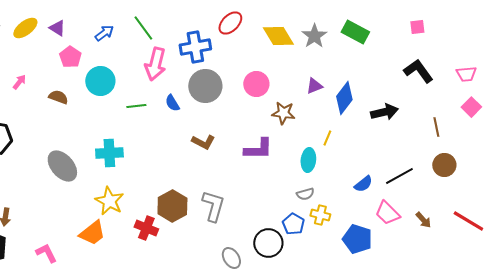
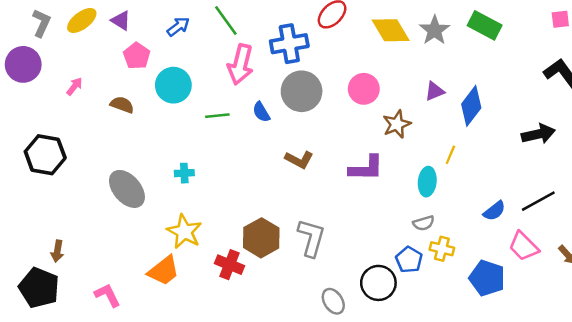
black arrow: (384, 112) -> (538, 134), moved
brown star: (283, 113) -> (397, 124), turned -30
cyan cross: (109, 153) -> (184, 173), size x0.6

